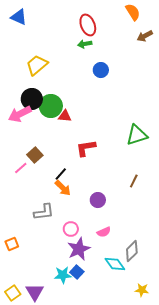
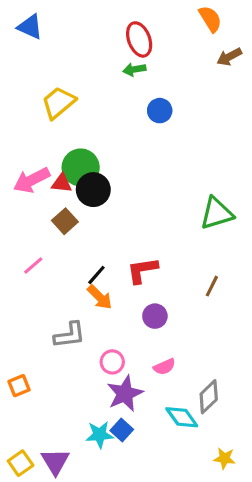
black circle: (32, 99) -> (93, 190), moved
red triangle: (65, 116) -> (62, 183), moved
red L-shape: (86, 148) -> (142, 270), moved
brown square: (35, 155) -> (65, 221), moved

